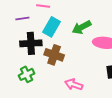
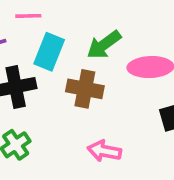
brown cross: (54, 55) -> (85, 89), moved

